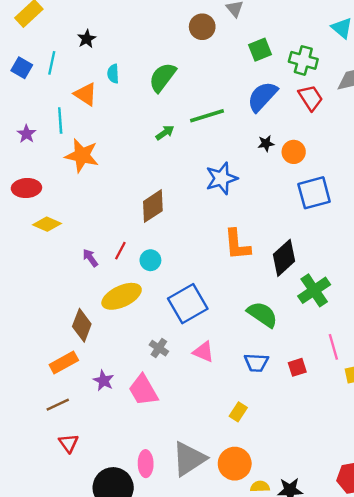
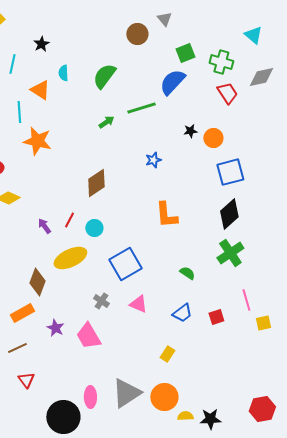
blue semicircle: (262, 97) -> (172, 82), moved
blue star: (221, 178) -> (153, 160), size x0.6
black diamond: (284, 258) -> (229, 214), moved
green semicircle: (262, 314) -> (187, 273), size x0.6
blue trapezoid: (256, 363) -> (182, 313), turned -40

